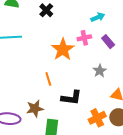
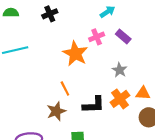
black cross: (46, 10) -> (50, 14), turned 32
brown star: (35, 109) -> (56, 111), moved
orange cross: (97, 118) -> (120, 99), moved

